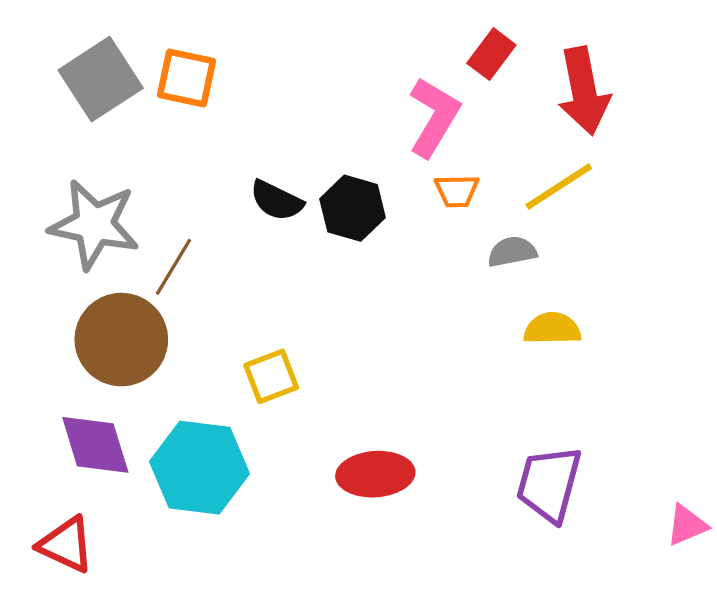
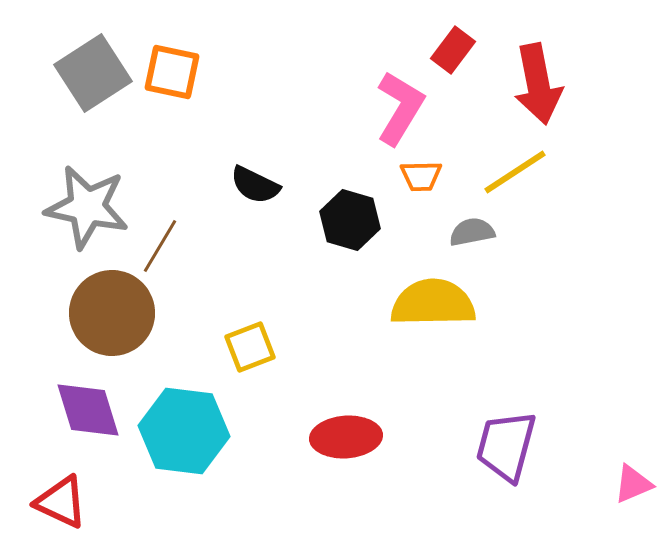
black hexagon: (353, 208) -> (350, 220), moved
yellow semicircle: (552, 329) -> (433, 303), moved, size x1.6

